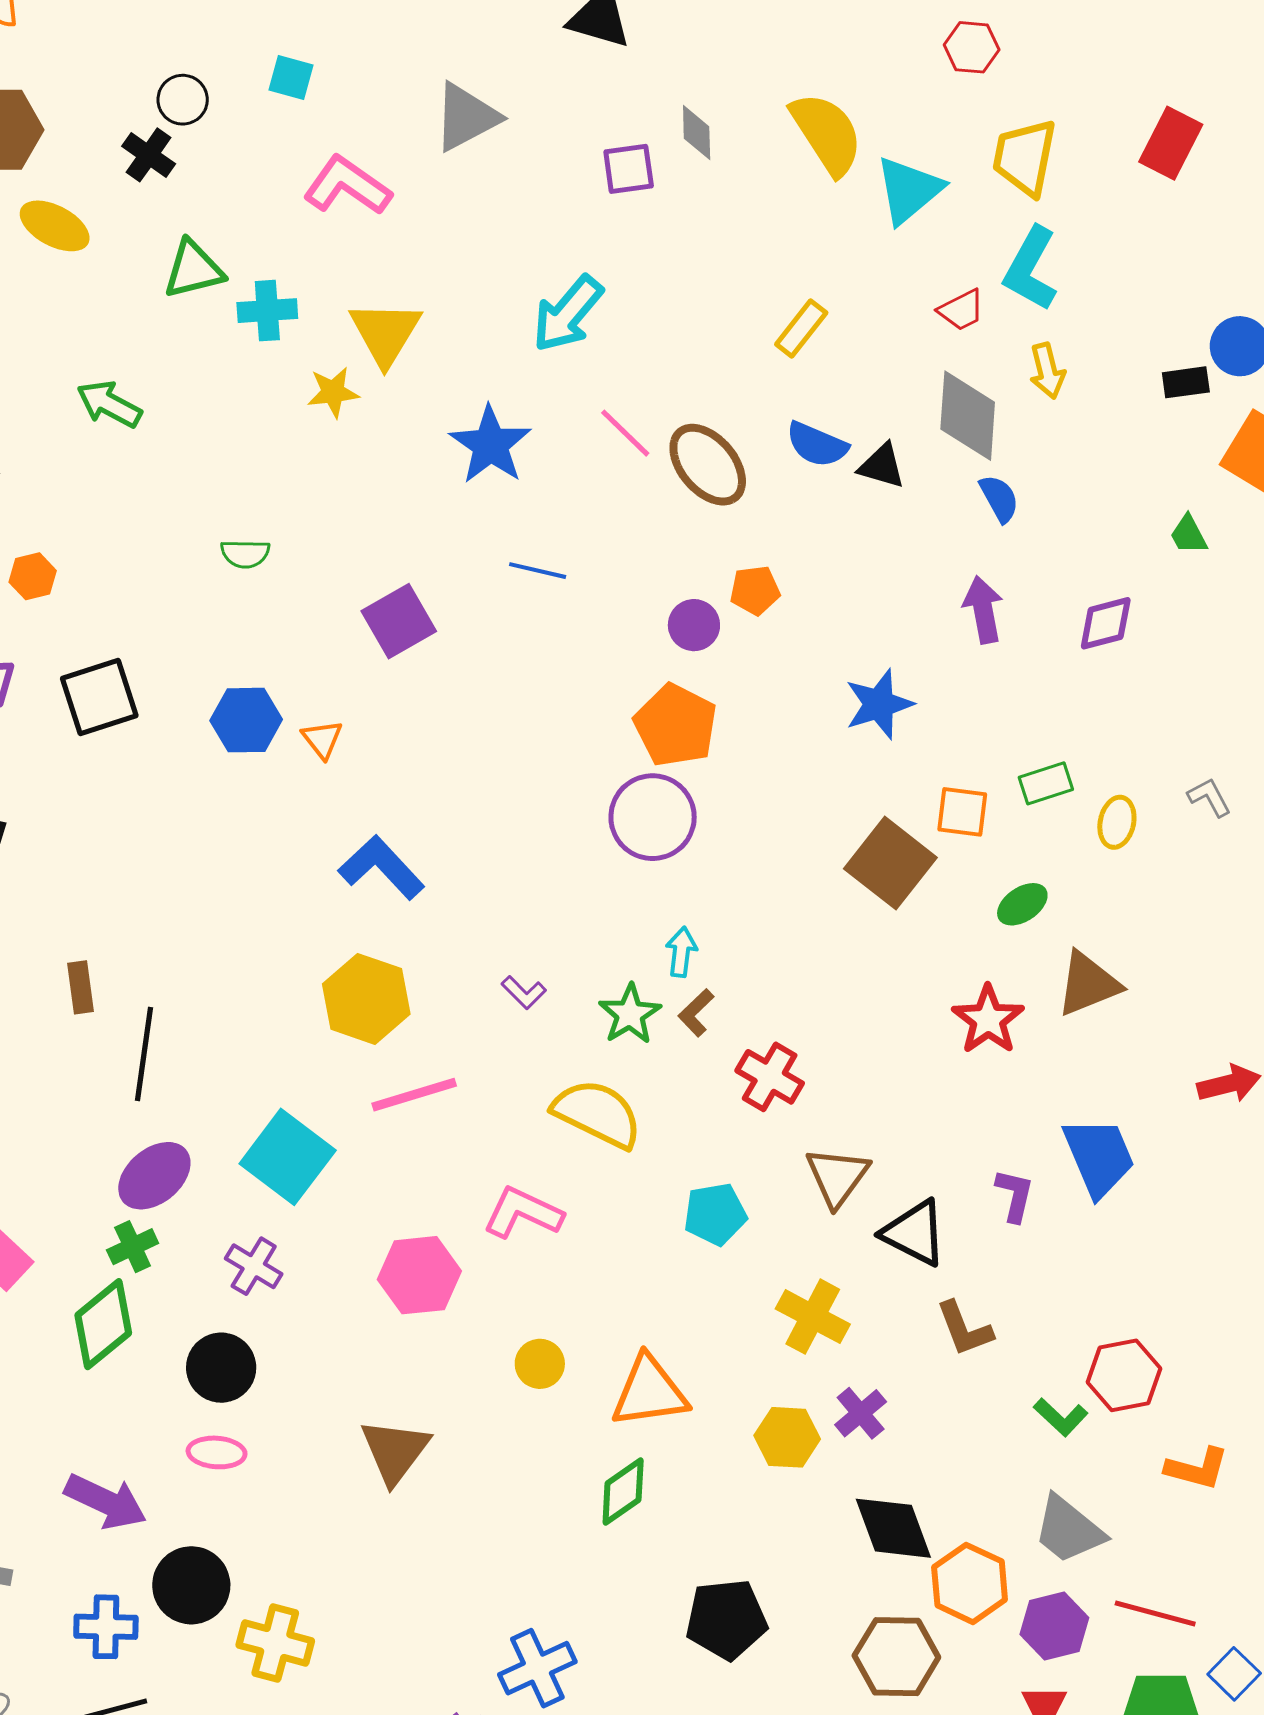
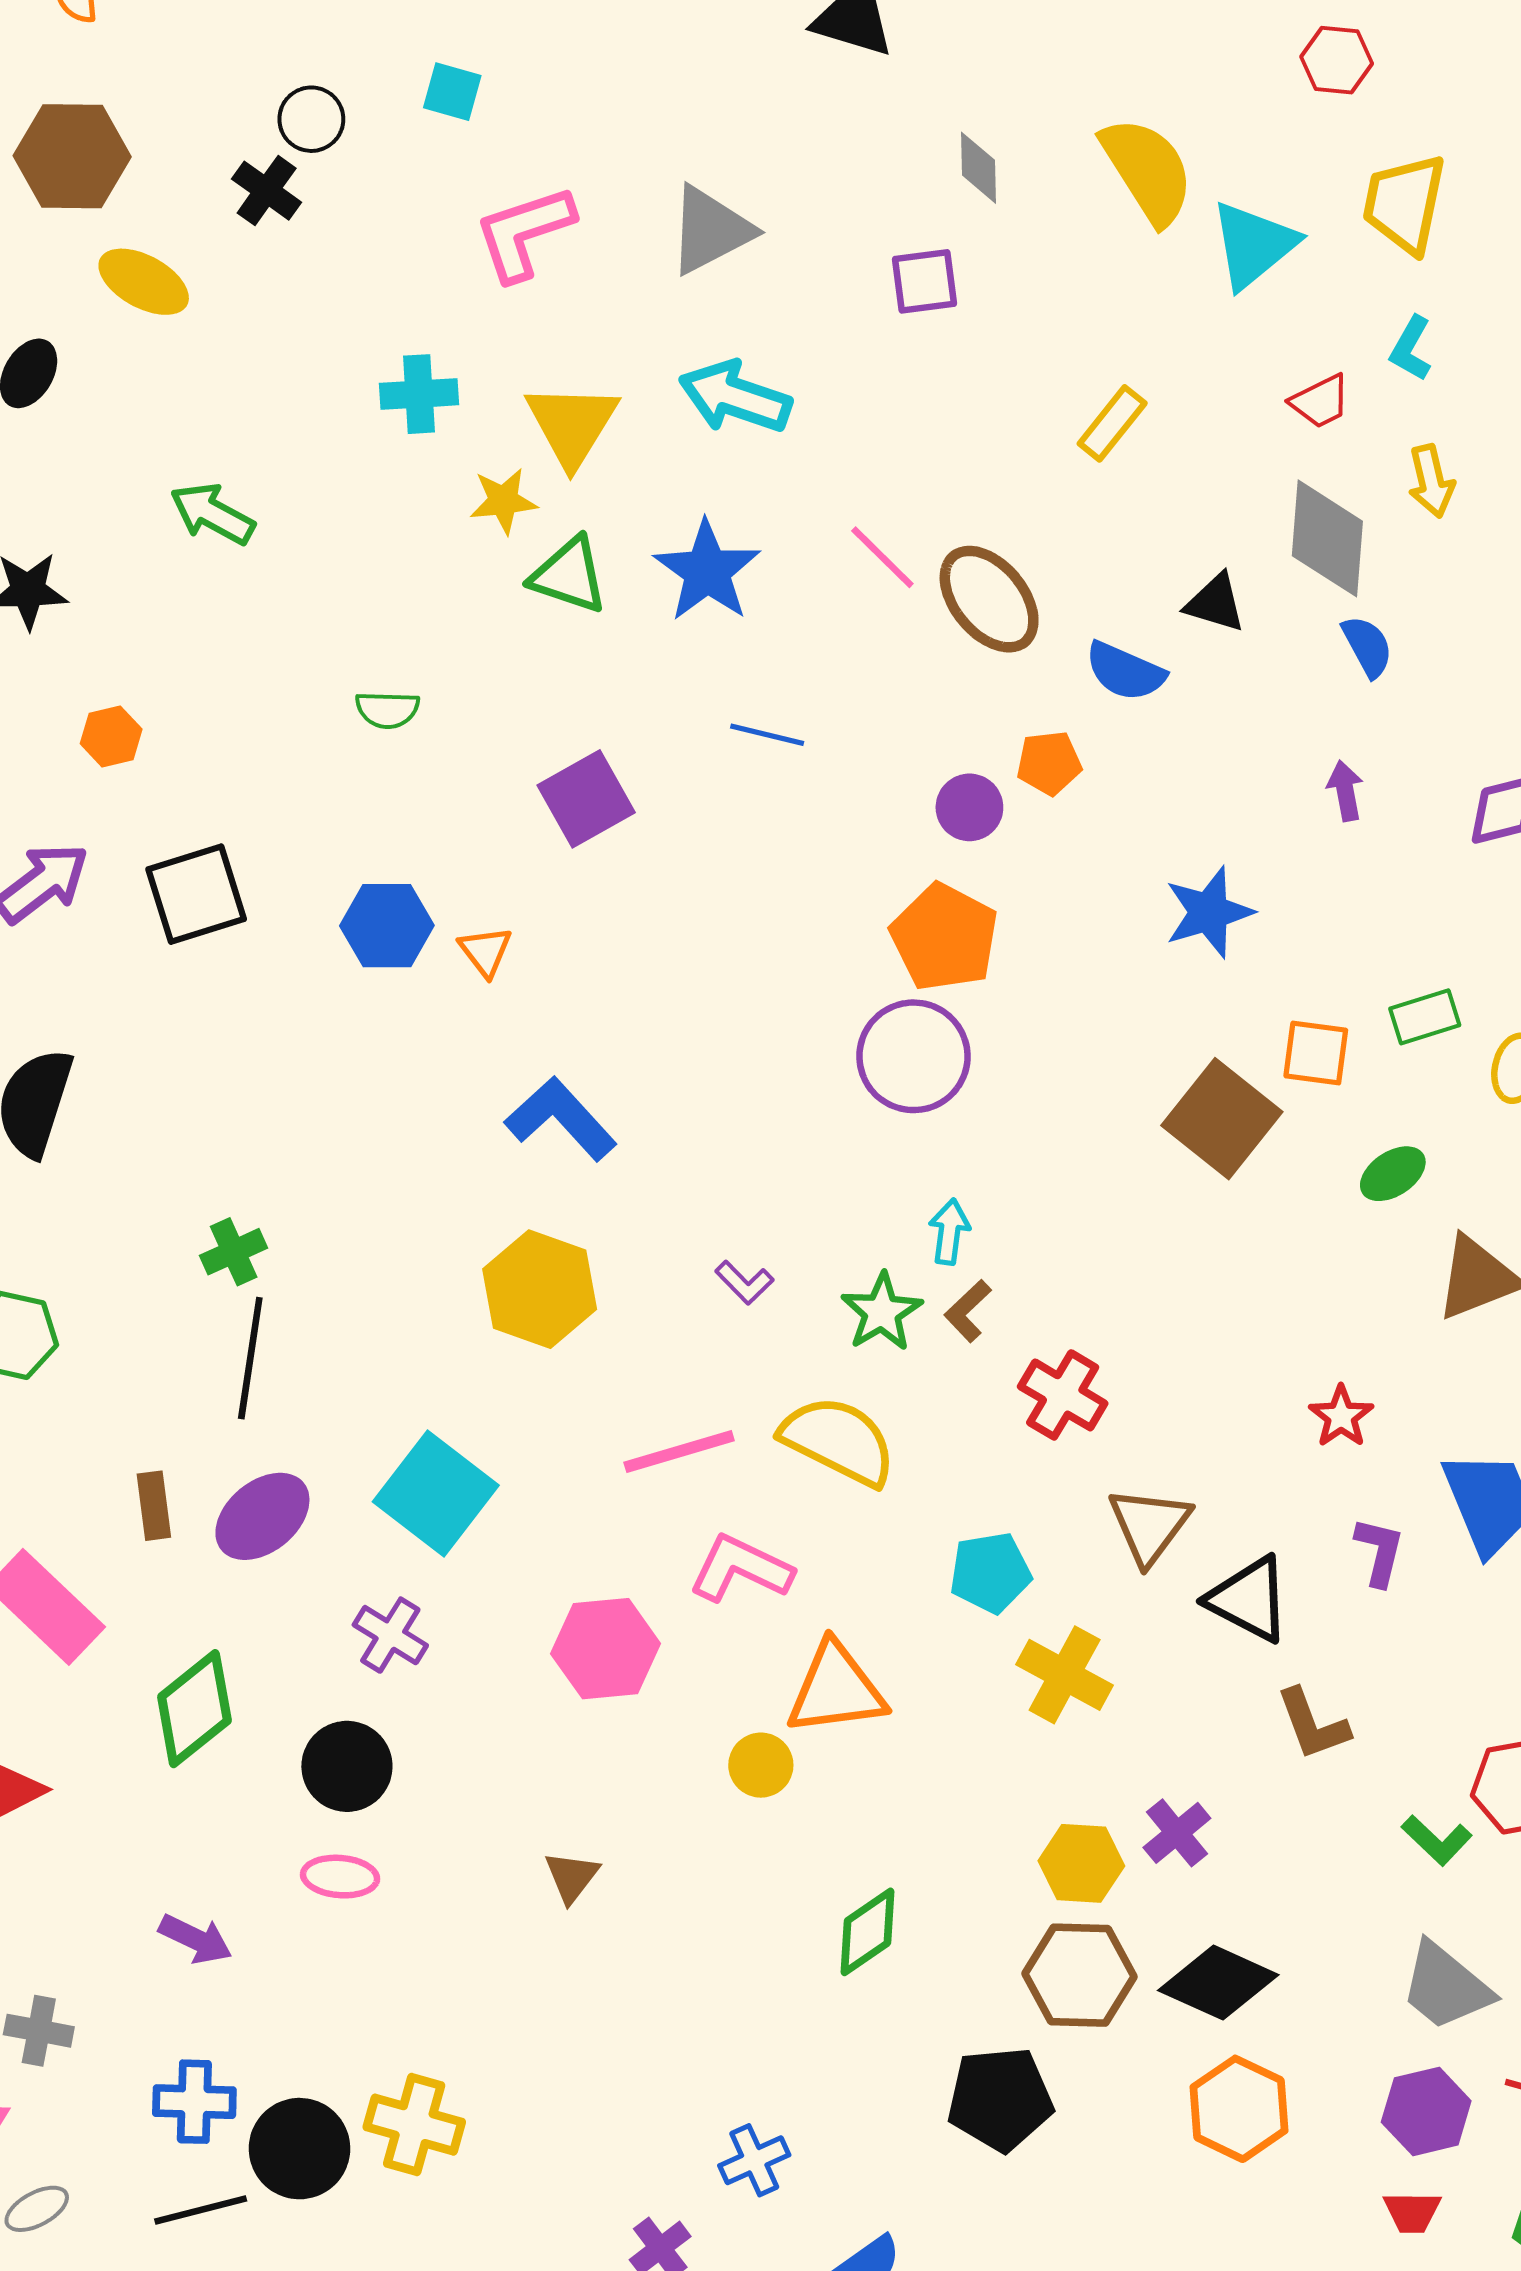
gray triangle: (466, 117) -> (710, 230), moved
purple square: (629, 169) -> (924, 281), moved
pink L-shape: (347, 186) -> (524, 233), turned -54
cyan L-shape: (1031, 269) -> (1411, 348), size x0.6
green triangle: (193, 270) -> (569, 575), moved, turned 32
cyan arrow: (568, 314) -> (735, 397), moved, turned 68
blue semicircle: (817, 444) -> (1125, 671), moved
purple arrow: (983, 610) -> (1345, 791), size x0.7
brown rectangle: (80, 987) -> (154, 1506), moved
red star: (988, 1020) -> (1341, 1416), moved, size x0.7
pink line: (414, 1095) -> (679, 1452), moved
green cross: (133, 1247) -> (234, 1252), moved
yellow cross: (813, 1317) -> (1065, 1675), moved
orange triangle: (649, 1392) -> (836, 1689), moved
brown triangle: (395, 1451) -> (572, 1877), size x0.6
purple arrow: (106, 1502) -> (196, 1939), size x0.7
black diamond: (893, 1528) -> (1218, 1983), turned -46
orange hexagon: (970, 1583) -> (1239, 2109), moved
black circle: (191, 1585) -> (299, 2149), moved
brown hexagon: (896, 1657) -> (1080, 1975), moved
blue cross: (537, 1668) -> (754, 2160), size x0.7

